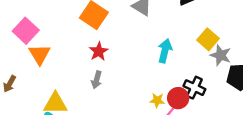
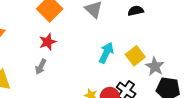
yellow square: (208, 39) -> (135, 56), moved

